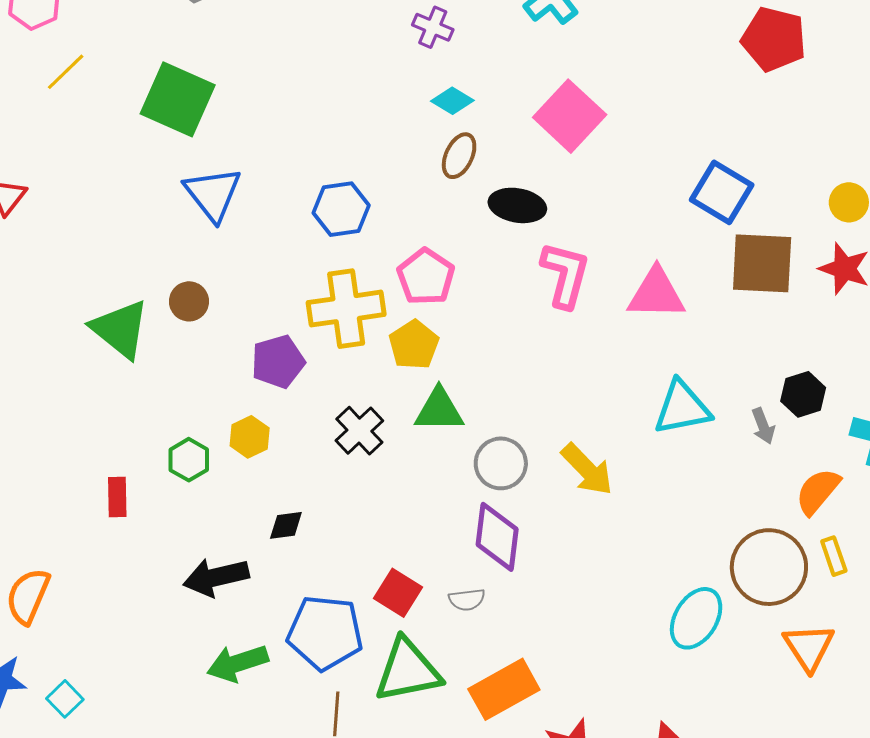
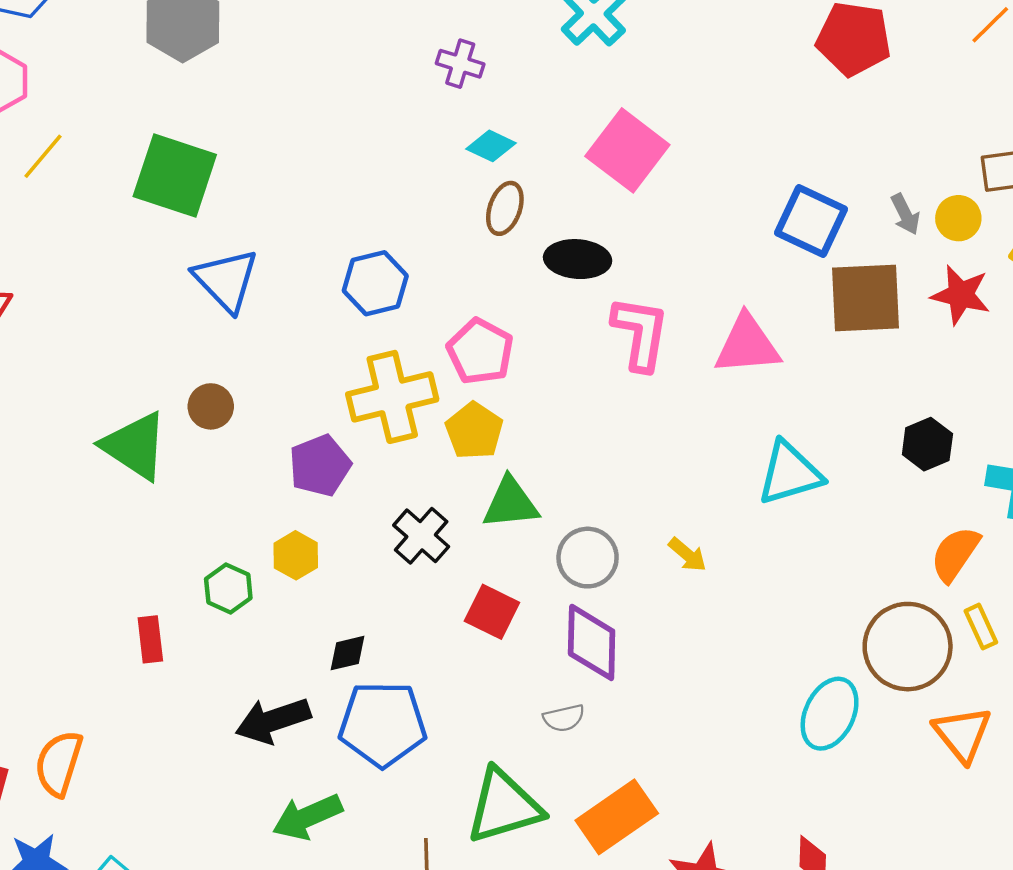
gray arrow: (763, 426) -> (905, 214), moved
yellow arrow: (587, 469) -> (687, 555), size x0.6
red square: (398, 593) -> (492, 612), moved
blue pentagon: (325, 633) -> (383, 724), moved

